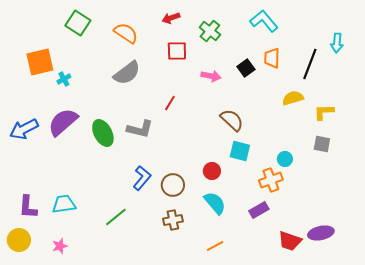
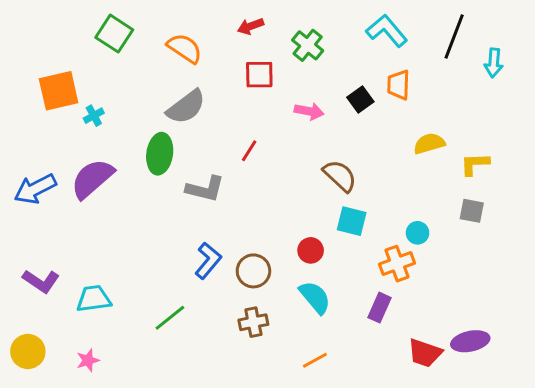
black line: (310, 64) -> (454, 37), moved
green ellipse: (103, 133) -> (160, 154), moved, turned 36
purple L-shape: (28, 207) -> (41, 281), moved, turned -60
purple rectangle: (259, 210) -> (379, 308), turned -36

